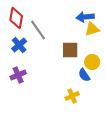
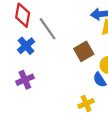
brown square: (70, 50) -> (84, 51), turned -30

